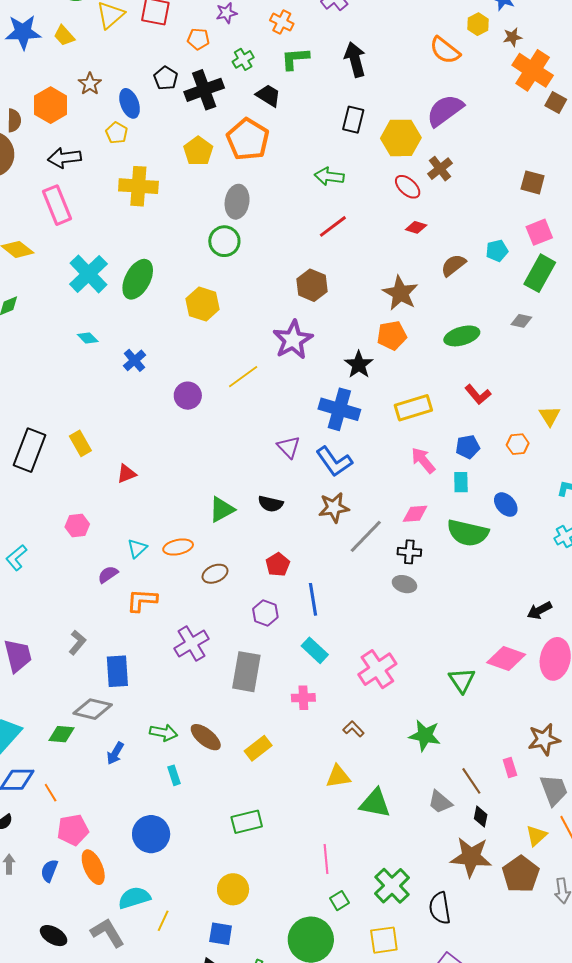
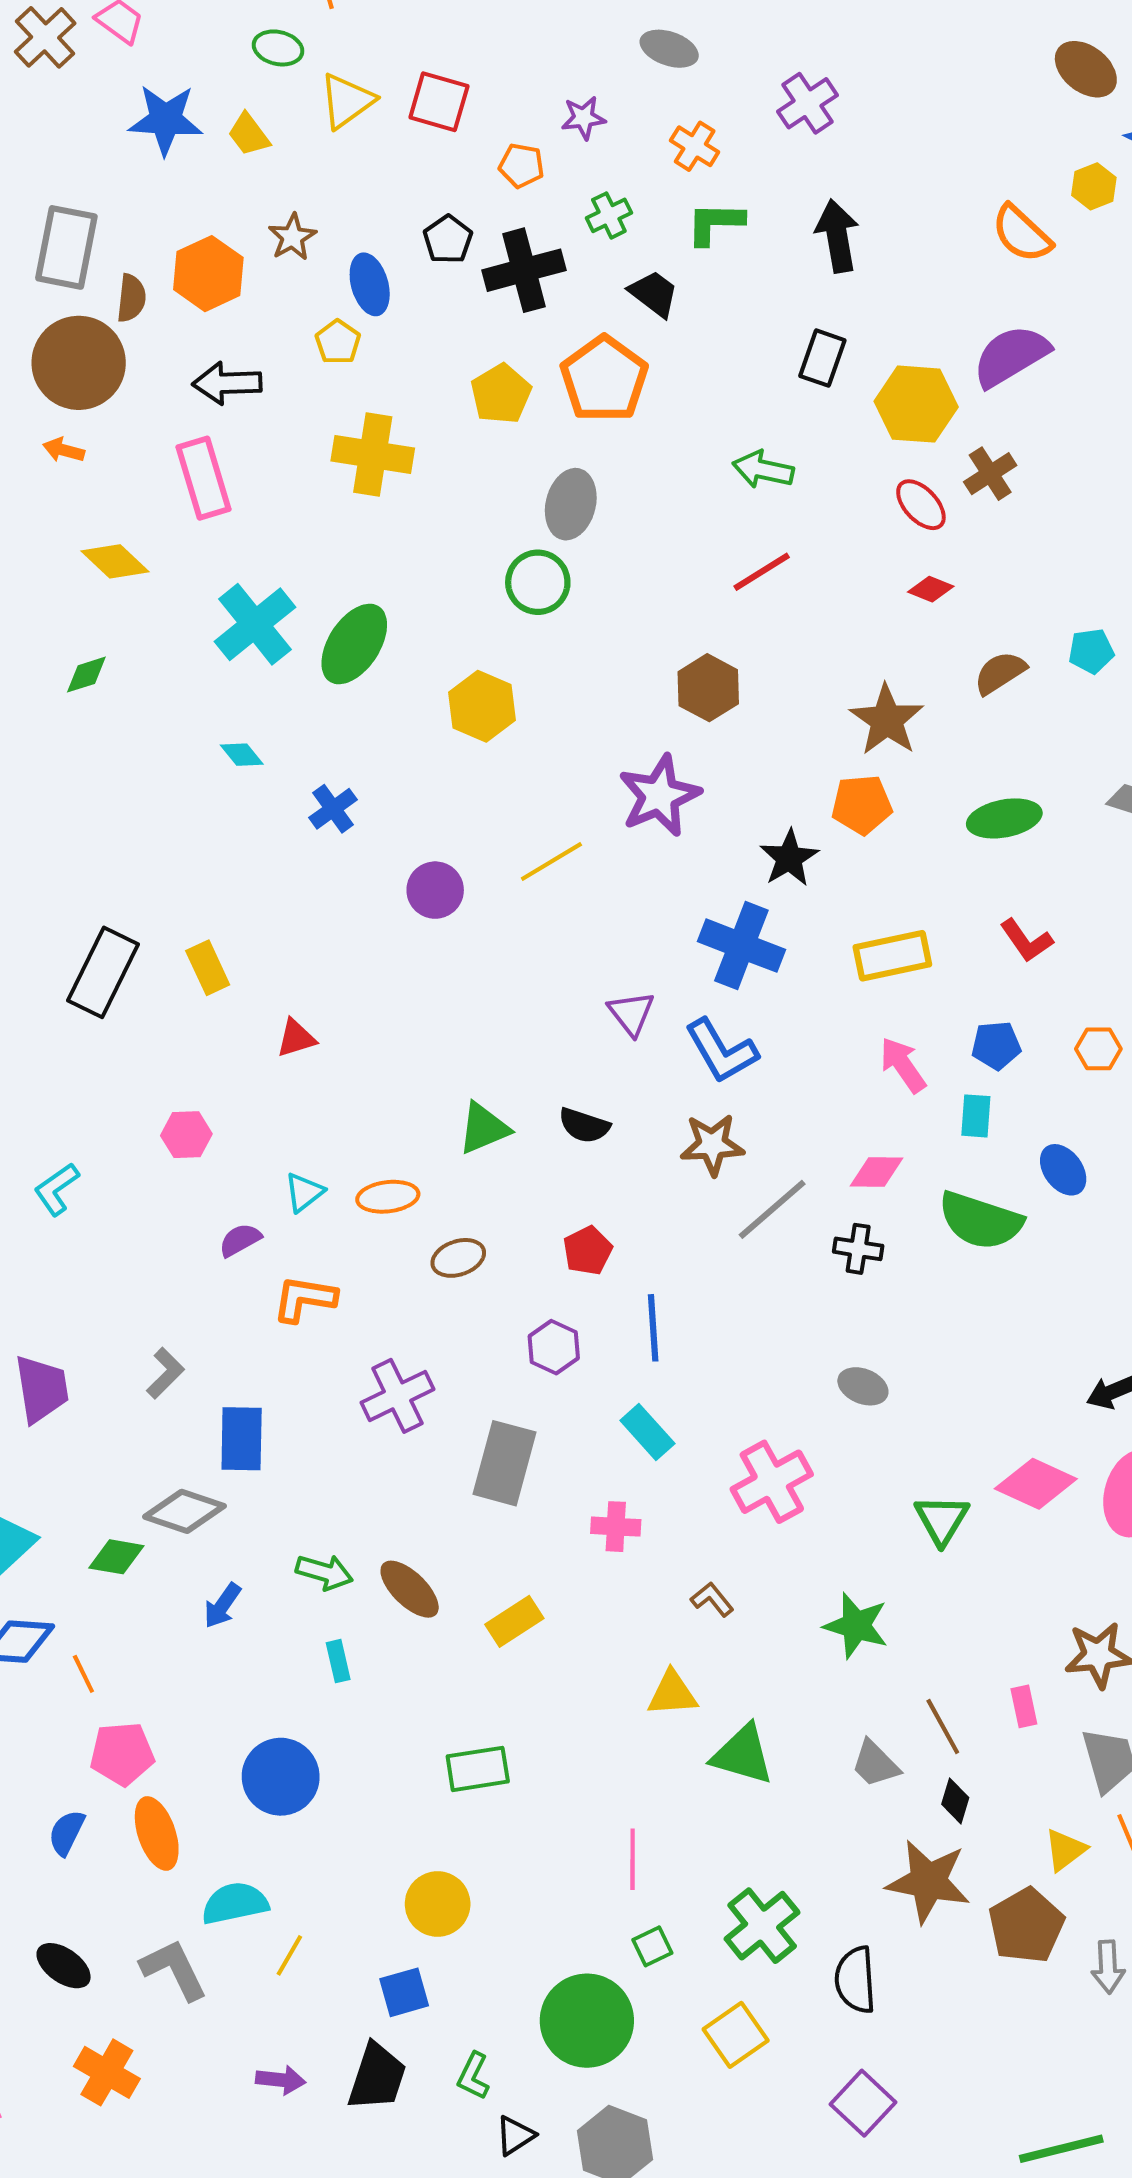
gray ellipse: (404, 584) -> (863, 1386), moved
blue square: (221, 934) -> (404, 1992), turned -30
yellow square: (384, 940) -> (736, 2035), turned -32

